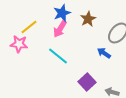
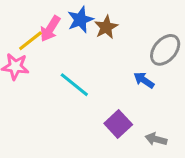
brown star: (88, 19) -> (106, 27), moved
pink arrow: (60, 29) -> (50, 29), moved

